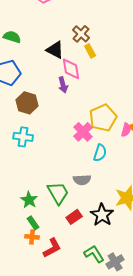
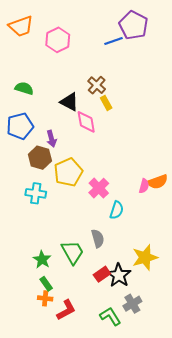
purple arrow: (63, 85) -> (51, 139), moved
yellow pentagon: (103, 118) -> (68, 172), moved
gray semicircle: (82, 180) -> (98, 239), turned -102
red rectangle: (74, 217) -> (102, 274), moved
gray cross: (115, 262) -> (132, 304), moved

